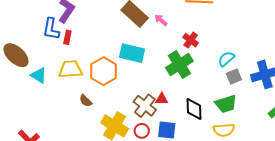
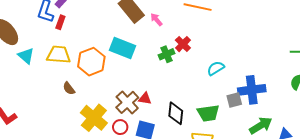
green cross: (179, 64) -> (167, 54), moved, size x0.6
gray square: (234, 77) -> (234, 100), moved

